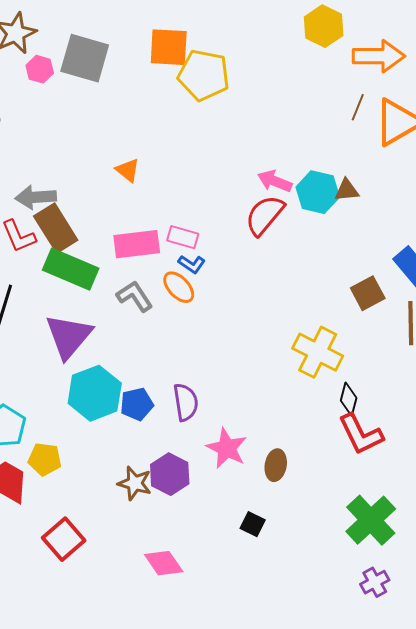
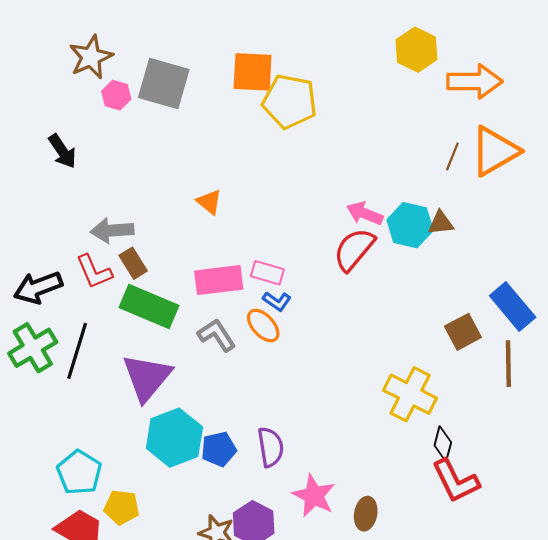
brown line: (358, 107) -> (452, 156), moved
brown rectangle: (56, 228) -> (133, 263), size x0.6

